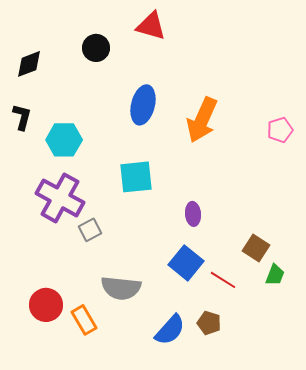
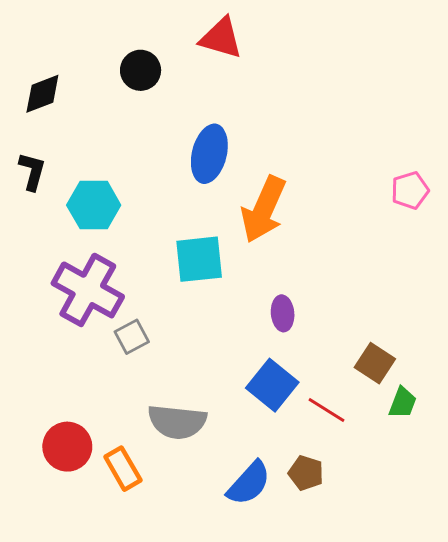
orange arrow: (202, 120) -> (264, 209), moved

